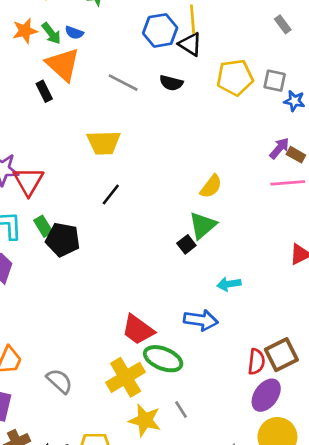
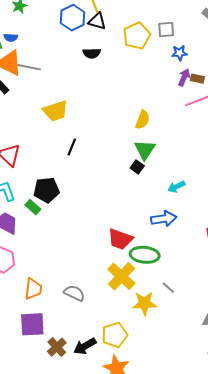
gray line: (123, 83) -> (29, 67), moved
blue star: (294, 101) -> (180, 53), moved
green rectangle: (43, 226) -> (33, 207), moved

